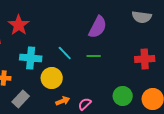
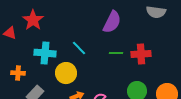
green line: (94, 56) -> (116, 53), moved
red cross: (145, 59) -> (141, 54), moved

